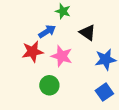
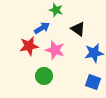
blue square: (104, 92) -> (93, 82), turned -35

